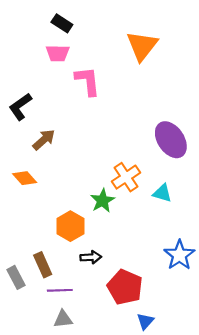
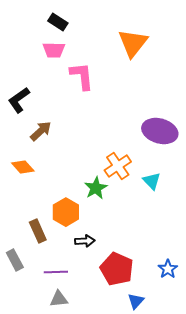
purple ellipse: (171, 140) -> (160, 131), turned -40
cyan triangle: (162, 193) -> (152, 181), turned 30
blue star: (179, 255) -> (168, 269), moved, size x0.7
brown rectangle: (43, 265) -> (38, 231), moved

